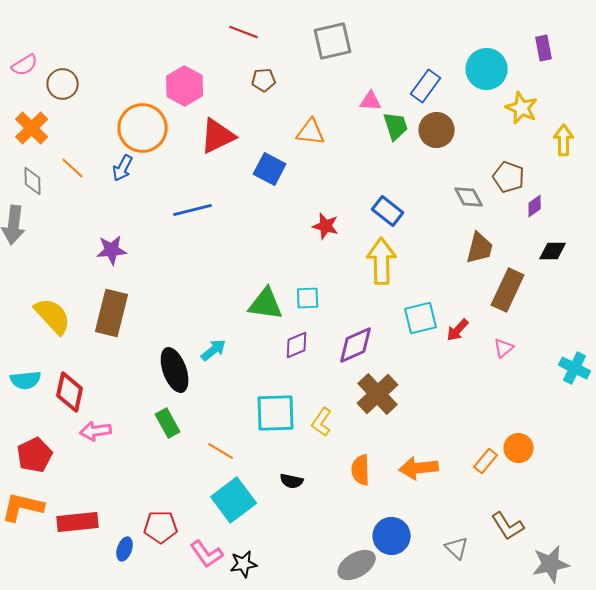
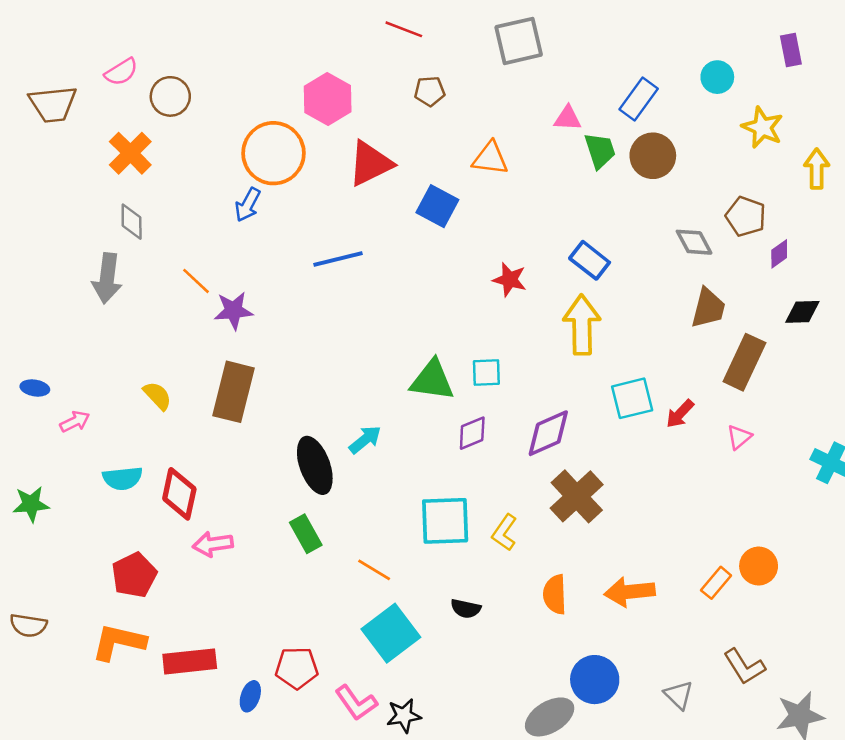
cyan circle: (487, 69) -> (717, 77), size x0.6
orange line: (73, 168) -> (196, 281), moved
yellow semicircle: (53, 316) -> (157, 396), size x0.6

